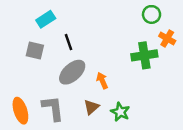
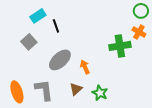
green circle: (152, 14) -> (141, 11), moved
black line: (69, 42) -> (56, 26), moved
gray square: (35, 51) -> (29, 42), turned 35

